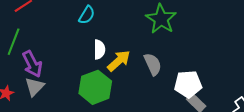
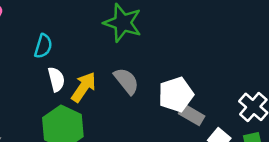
cyan semicircle: (87, 15) -> (43, 46), moved

